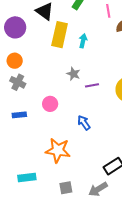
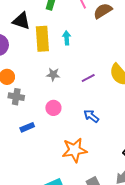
gray star: (73, 74) -> (53, 75), moved

